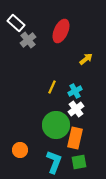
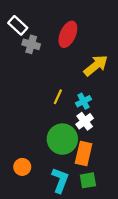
gray cross: (28, 40) -> (31, 44), turned -35
yellow arrow: (86, 59) -> (96, 66), size x1.6

